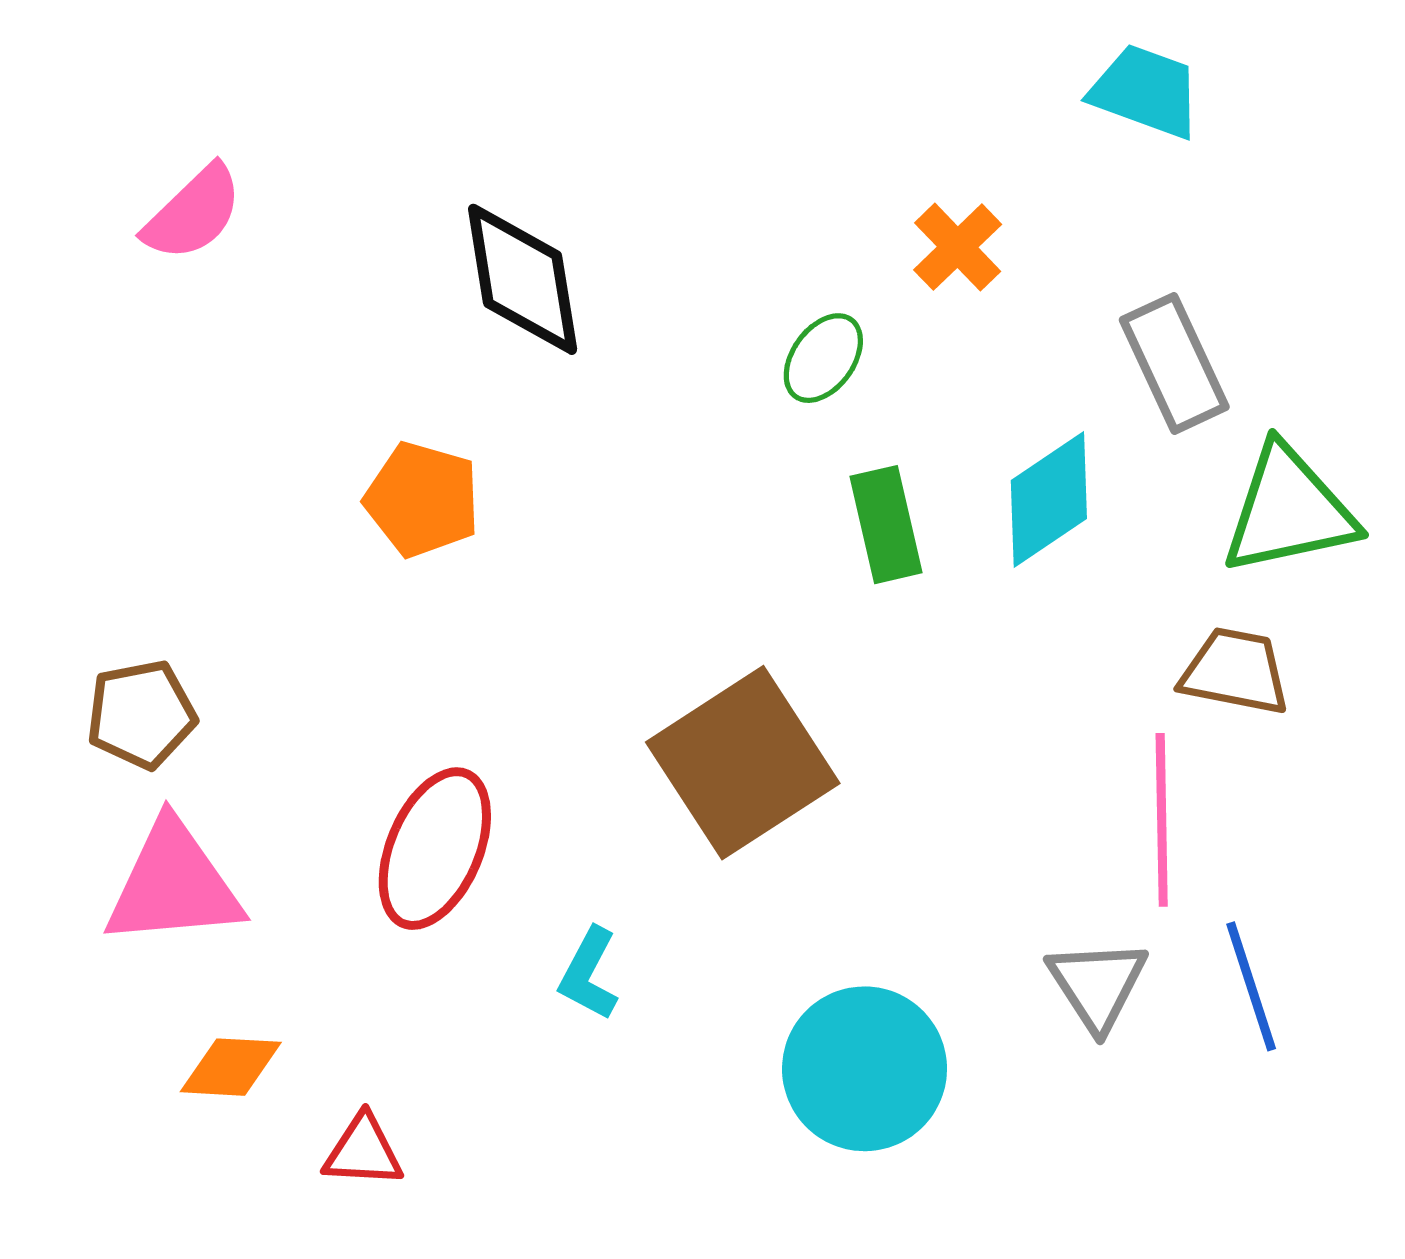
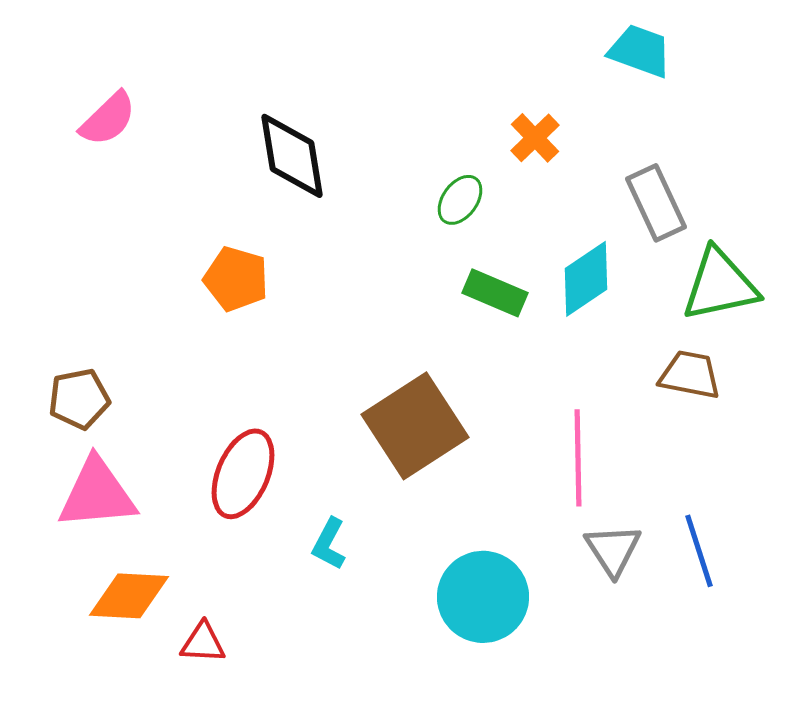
green rectangle: (886, 525) -> (495, 293), turned -54
pink line: (1162, 820) -> (578, 458), moved
orange diamond: (231, 1067) -> (129, 596), size x1.4

